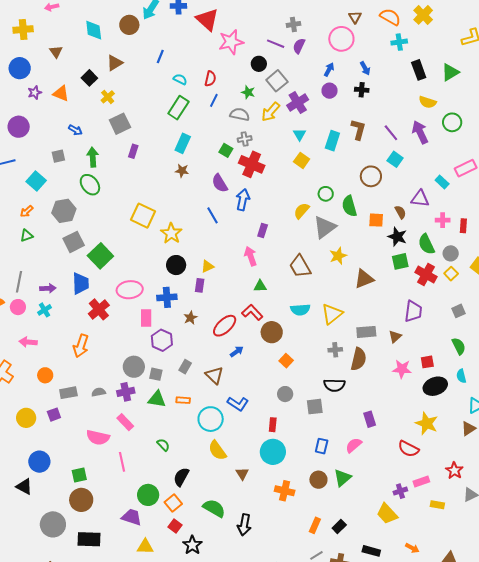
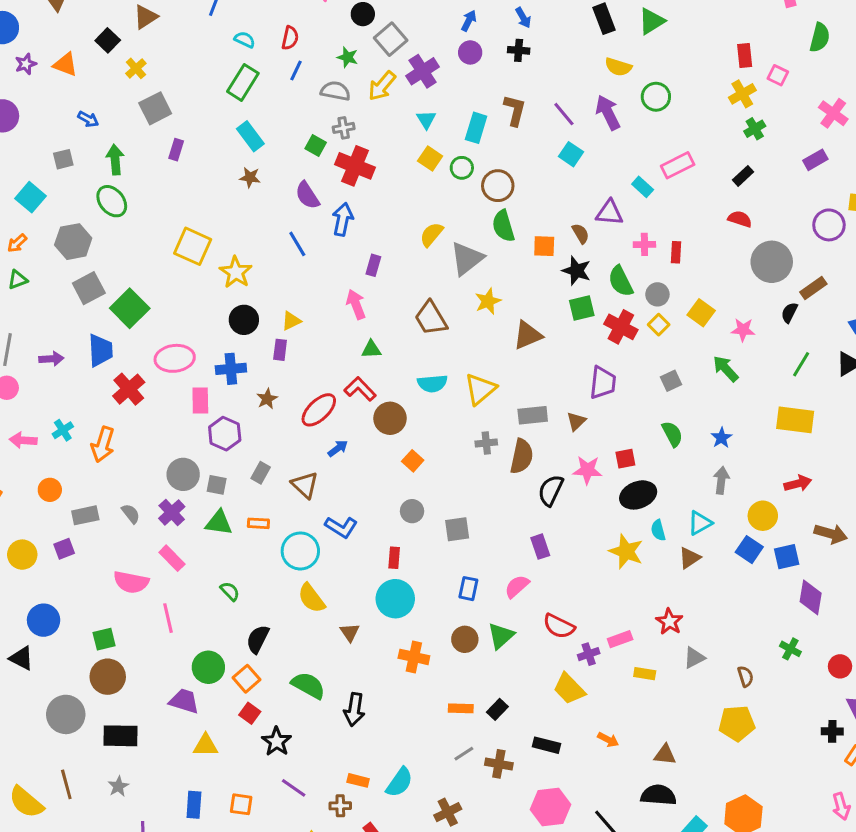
cyan rectangle: (183, 143) -> (250, 136), turned -60
brown circle: (371, 176) -> (498, 186), moved
green circle: (326, 194) -> (462, 168), moved
cyan cross: (44, 310) -> (63, 430), moved
cyan semicircle: (461, 376) -> (658, 530), moved
black semicircle: (334, 385) -> (551, 490), moved, turned 115
gray semicircle: (99, 392) -> (131, 514), turned 64
purple cross: (126, 392) -> (172, 513), turned -30
red semicircle: (408, 449) -> (559, 626), moved
orange rectangle: (315, 525) -> (461, 708), turned 70

